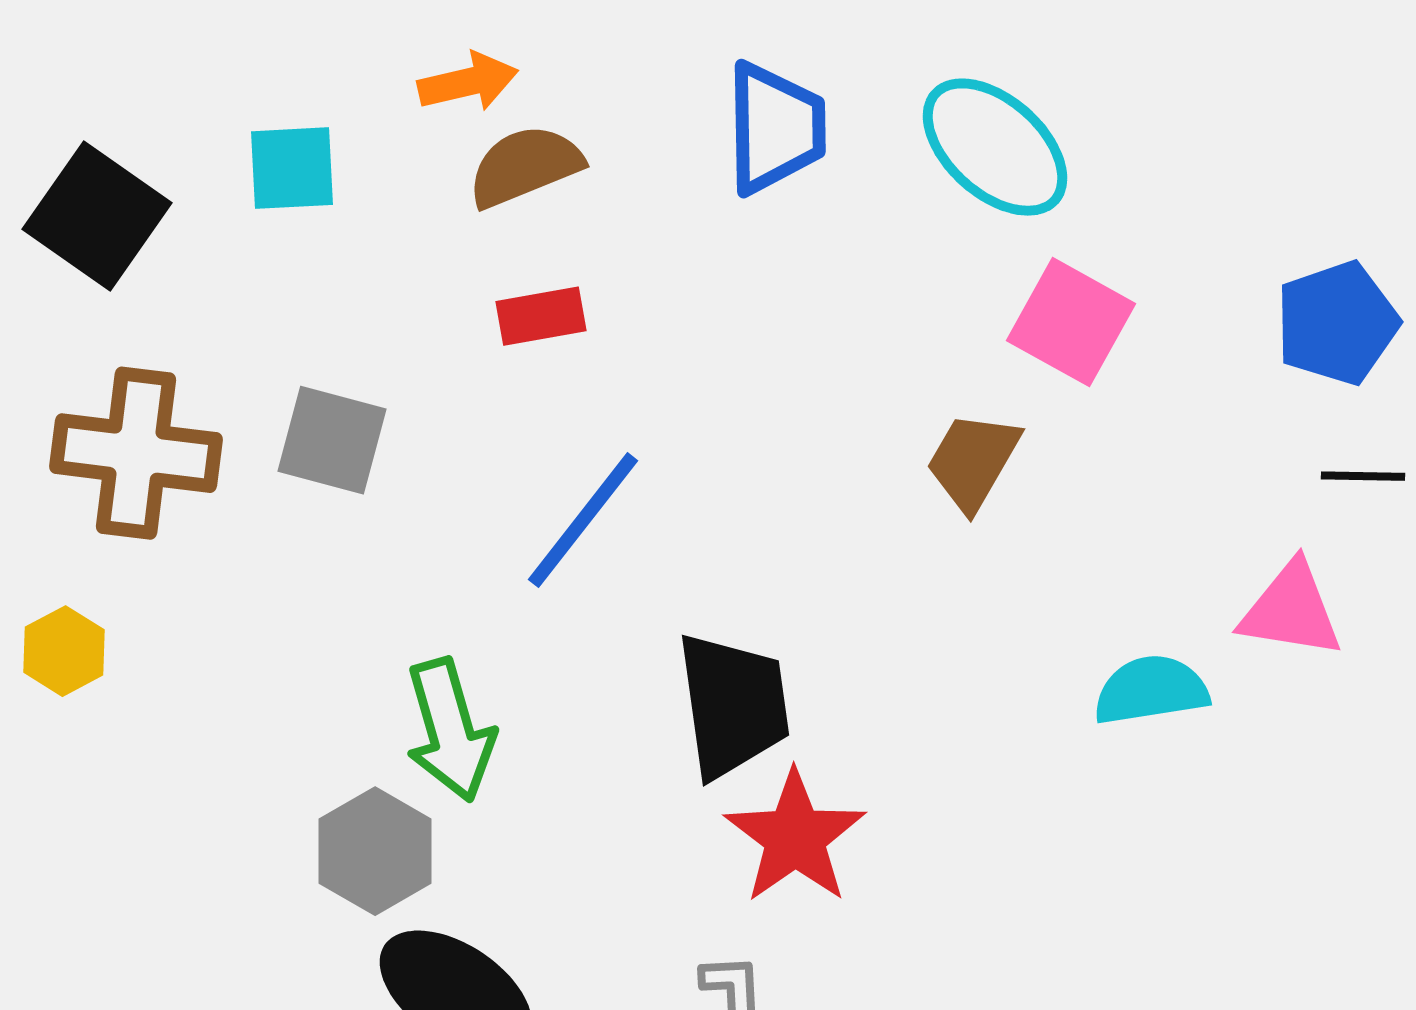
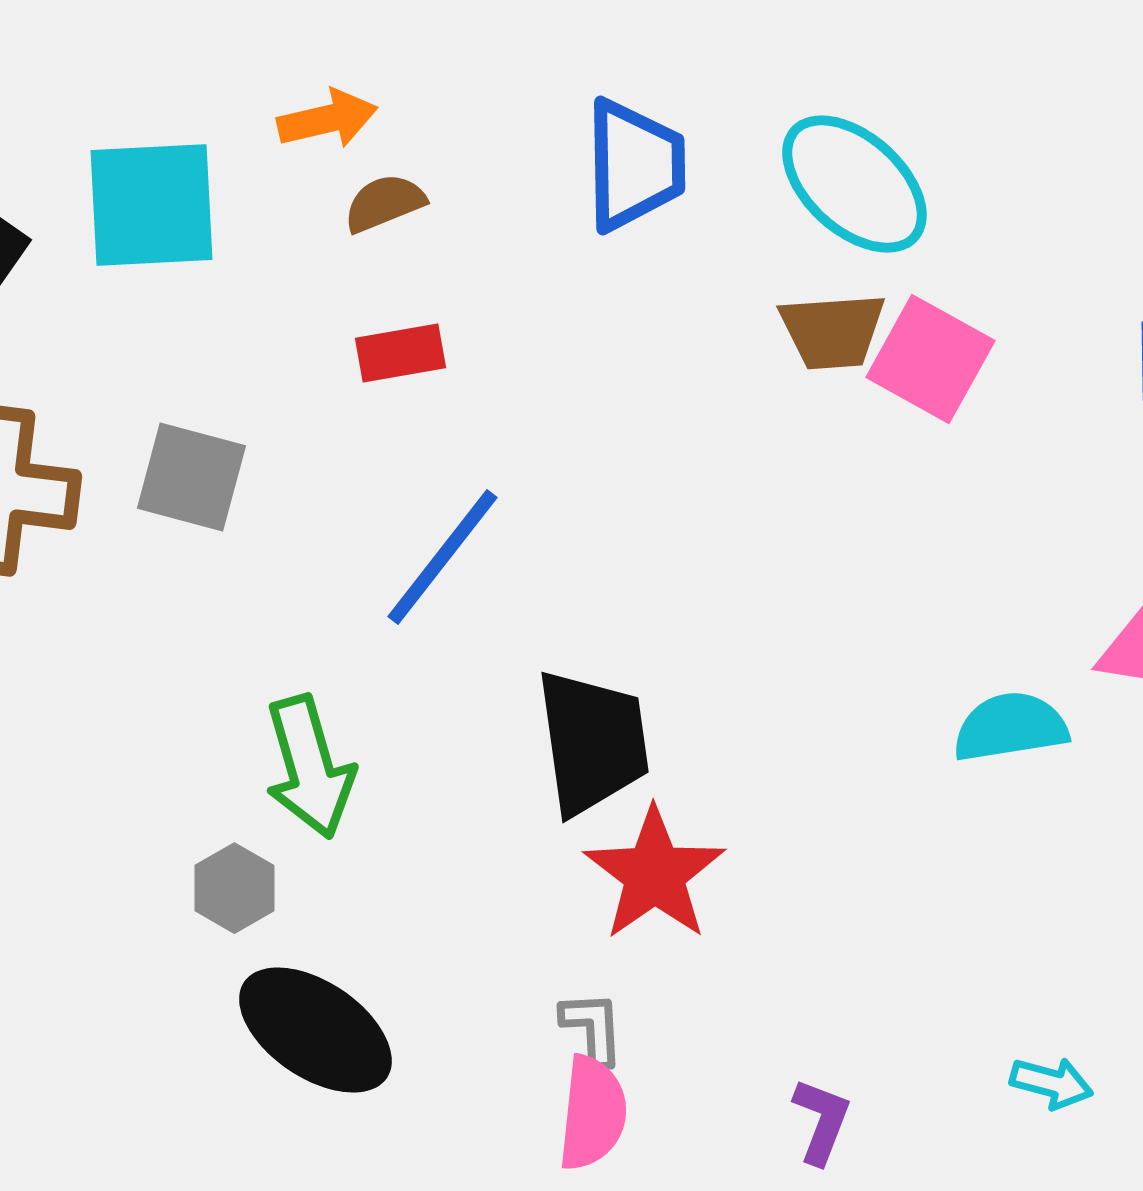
brown semicircle: (525, 166) -> (384, 203), size x0.7
cyan square: (292, 168) -> (151, 205), size x1.5
brown trapezoid: (973, 461) -> (832, 331), moved, turned -124
gray hexagon: (375, 851) -> (234, 888), size x0.7

